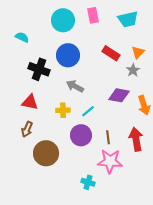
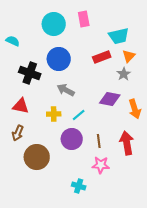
cyan trapezoid: (128, 19) -> (119, 36), moved
red rectangle: (111, 53) -> (102, 57), turned -54
pink star: (110, 161) -> (101, 165), size x0.7

